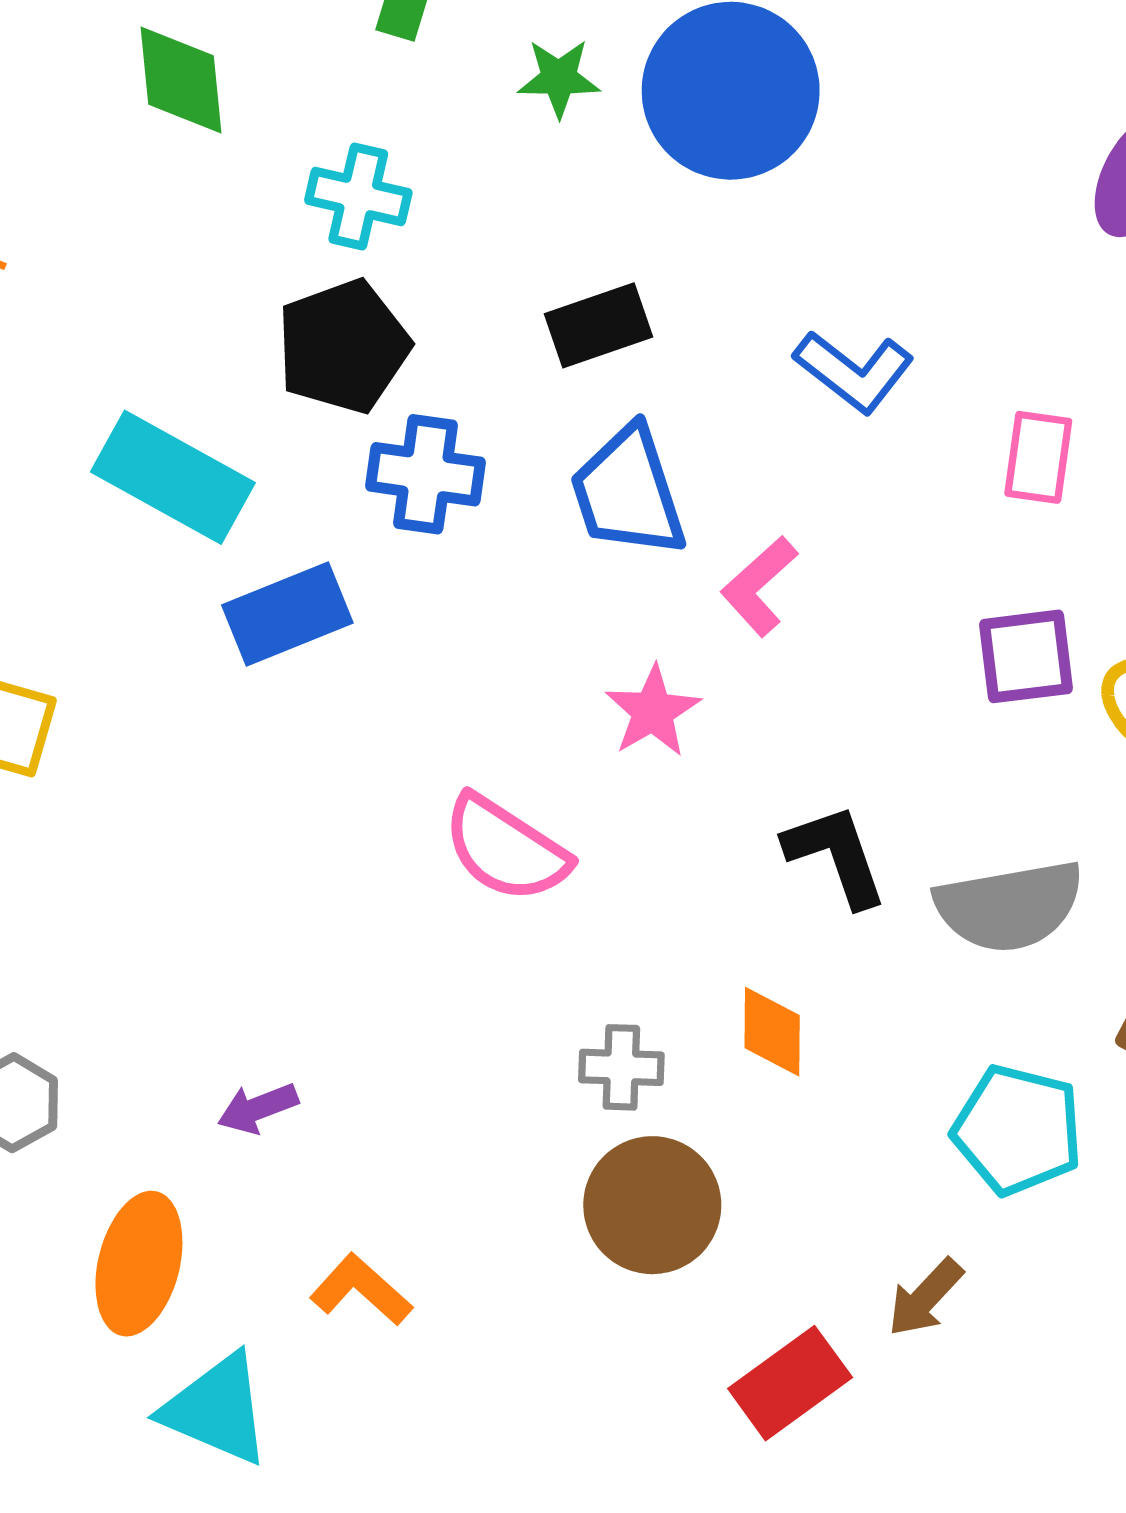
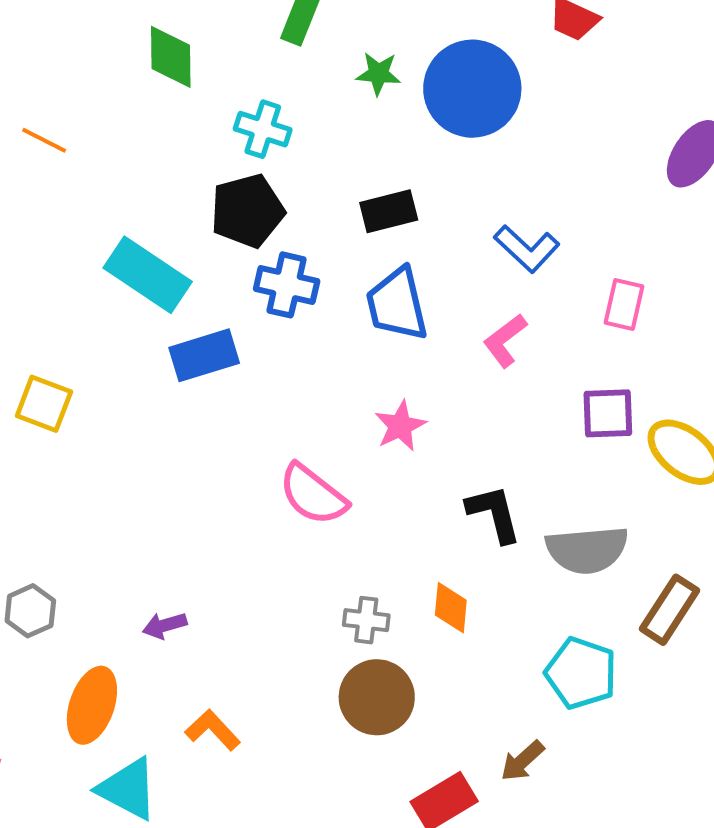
pink L-shape: (759, 586) -> (505, 341), moved

